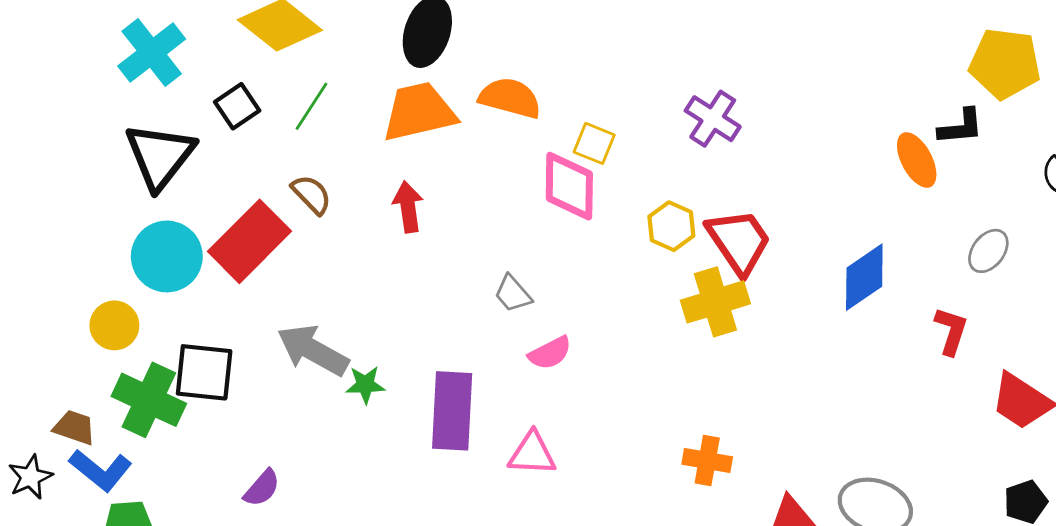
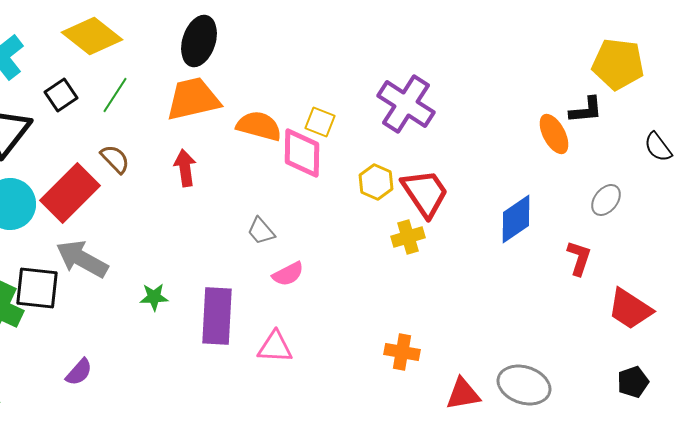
orange semicircle: (510, 98) -> (259, 126), moved
purple cross: (713, 119) -> (406, 104), size x1.4
yellow cross: (715, 302) -> (408, 237), size x0.7
gray arrow: (313, 350) -> (82, 259), moved

